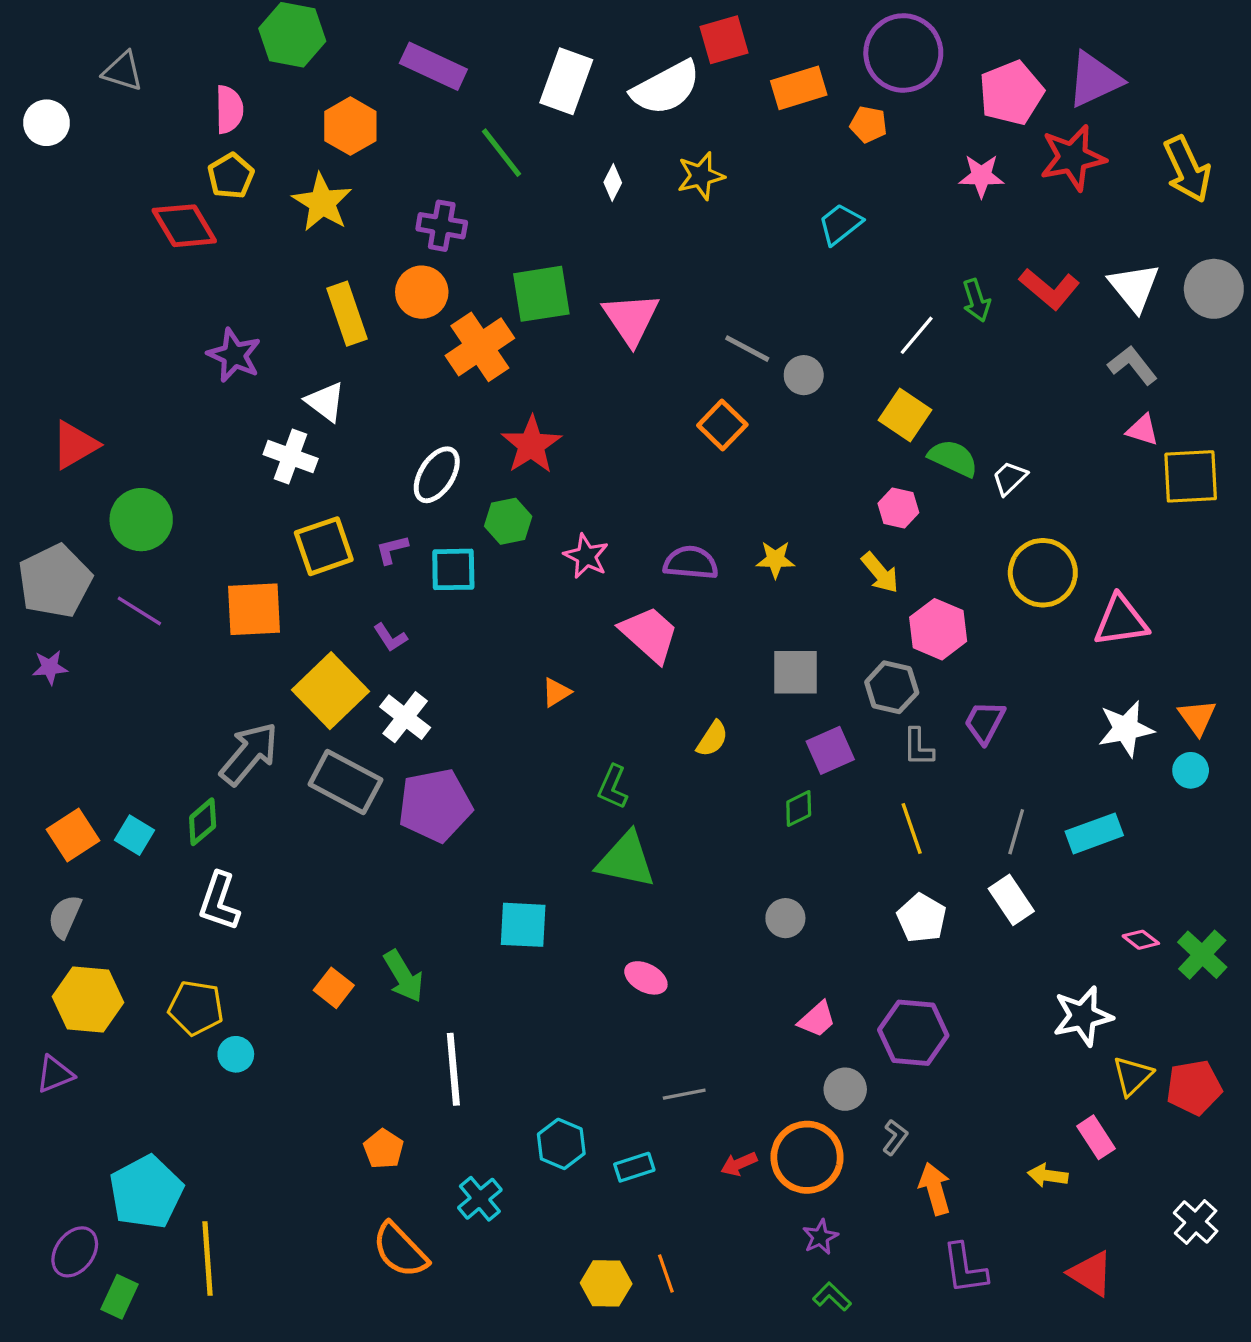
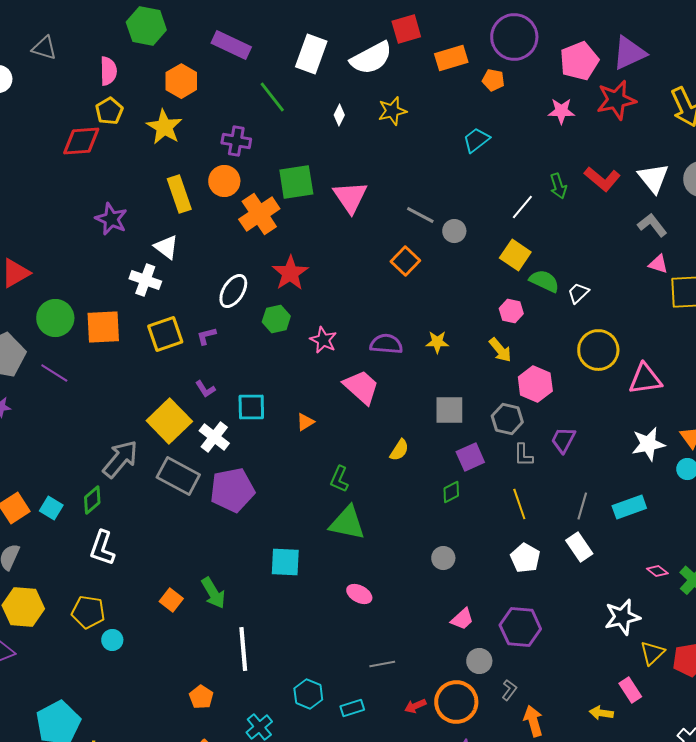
red diamond: (184, 226) -> (81, 141), turned -63
cyan square: (453, 569) -> (251, 407), moved
orange square: (254, 609) -> (103, 327), moved

